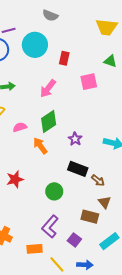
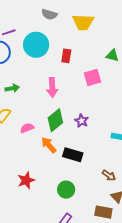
yellow trapezoid: (107, 27) -> (83, 22), moved
pink arrow: (48, 89) -> (52, 87), turned -36
purple star: (75, 139) -> (82, 121), moved
black rectangle: (78, 169) -> (73, 155), moved

